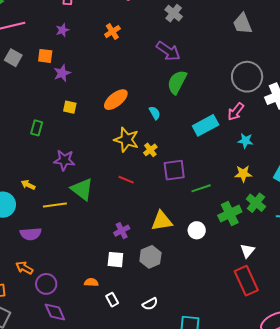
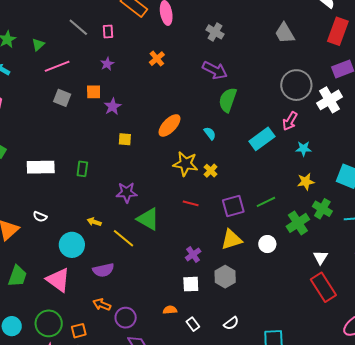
green rectangle: (37, 128) -> (82, 169), moved
purple square: (174, 170) -> (233, 206), moved
yellow line: (55, 205) -> (123, 238), turned 55

